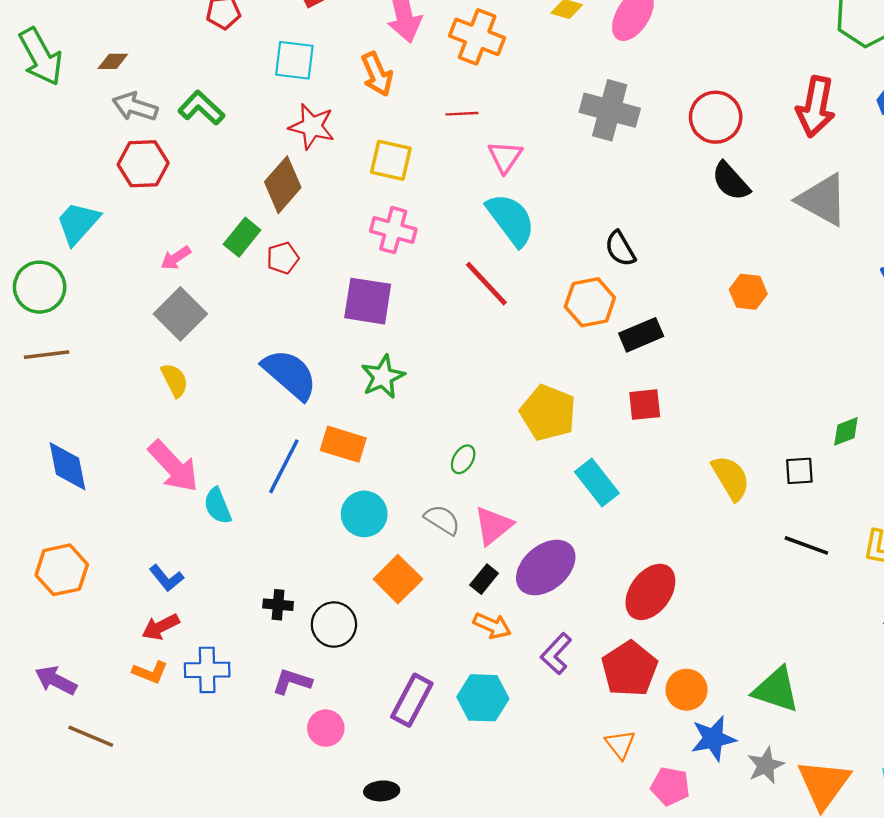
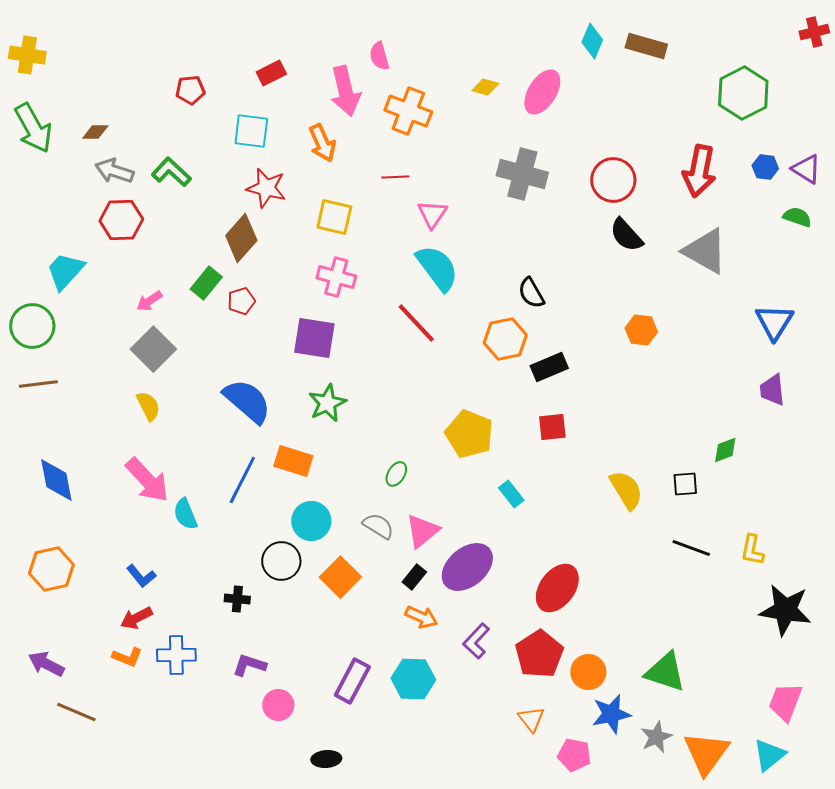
cyan rectangle: (597, 483) -> (511, 494), size x0.7
black circle: (334, 625) -> (281, 561), moved

